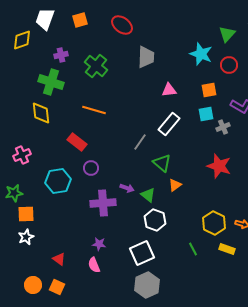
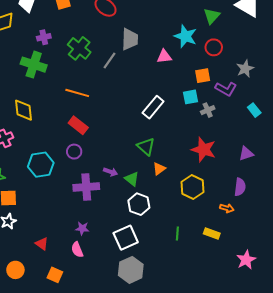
pink triangle: (169, 90) -> (164, 56), moved
orange square: (209, 90) -> (203, 76), moved
yellow diamond: (41, 113) -> (24, 110), moved
red rectangle: (77, 142) -> (78, 125), moved
gray line: (140, 142) -> (110, 61), moved
yellow hexagon: (214, 223) -> (192, 187), moved
green line: (193, 249) -> (177, 233), turned 32
orange square: (57, 287) -> (55, 275), moved

